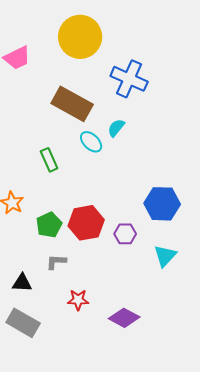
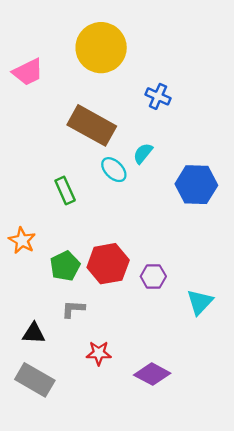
blue cross: (129, 79) -> (158, 96), size x0.6
blue hexagon: (162, 204) -> (196, 185), moved

